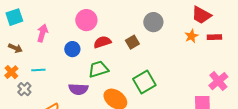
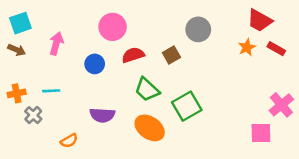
red rectangle: (214, 37) -> (276, 49), turned 32
brown arrow: (15, 48) -> (17, 50), moved
green trapezoid: (98, 69) -> (147, 90), moved, turned -120
orange cross: (11, 72) -> (17, 93), turned 32

